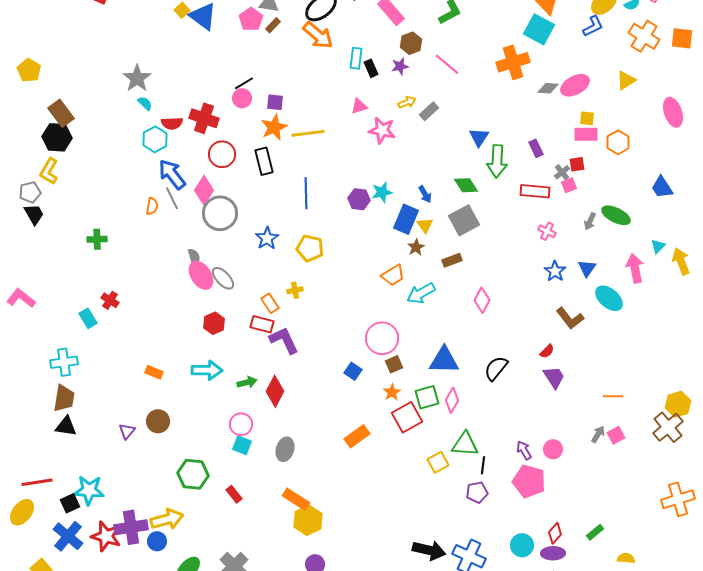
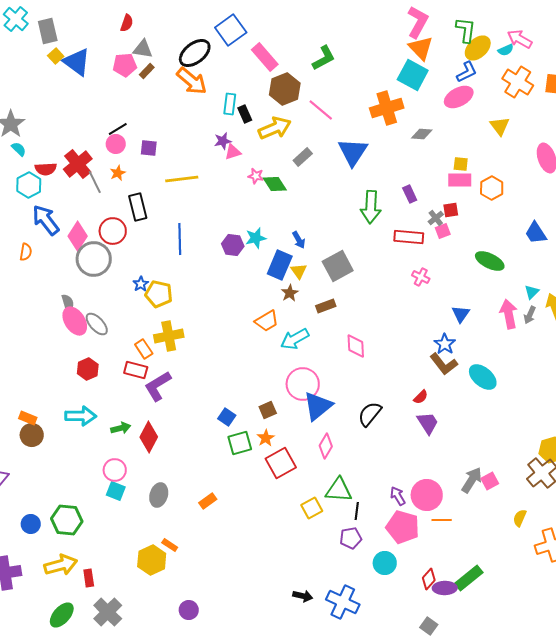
pink pentagon: (251, 19) -> (125, 65), turned 30
brown hexagon: (411, 43) -> (285, 89), size x1.4
purple star: (400, 66) -> (223, 141), moved
yellow triangle: (626, 80) -> (500, 126), turned -35
pink ellipse: (575, 85) -> (459, 97), moved
yellow arrow: (407, 102) -> (275, 128), moved, size x1.8
red cross: (204, 118) -> (78, 164), turned 32
orange star: (274, 127) -> (118, 173), moved, size x0.6
pink star: (382, 130) -> (256, 176), size x0.6
blue triangle: (479, 137) -> (353, 152), moved, size x1.5
red circle: (222, 154) -> (113, 231), moved
green diamond: (466, 185) -> (275, 184), moved
gray line: (172, 198) -> (95, 182), moved
gray arrow: (590, 221) -> (530, 315), moved
blue star: (267, 238) -> (141, 284), size x0.7
yellow pentagon: (310, 248) -> (159, 294), moved
blue star: (555, 271) -> (445, 344), moved
yellow cross: (295, 290) -> (169, 336), size x1.8
cyan ellipse: (609, 298) -> (483, 377), moved
pink diamond: (482, 300) -> (356, 346), turned -30
pink circle: (382, 338) -> (303, 384), moved
purple L-shape: (284, 340) -> (158, 386), turned -96
blue triangle: (444, 360) -> (318, 406), turned -40
orange line: (613, 396) -> (442, 520), moved
green square: (427, 397) -> (240, 443), moved
brown circle: (158, 421) -> (32, 435), moved
gray arrow: (598, 434) -> (472, 480), size x1.5
orange rectangle: (357, 436) -> (208, 501), moved, size x0.7
pink circle: (553, 449) -> (427, 495), size x1.6
red rectangle: (234, 494) -> (89, 578), moved, turned 30
orange rectangle: (296, 499) -> (170, 545), size x0.6
yellow arrow: (167, 519) -> (61, 565), moved
yellow hexagon: (308, 520) -> (152, 560), moved
green rectangle: (595, 532) -> (469, 578), size x1.6
blue circle: (157, 541) -> (31, 524), moved
cyan circle: (522, 545) -> (385, 563), moved
black arrow: (429, 550) -> (303, 596), size x0.6
purple ellipse: (553, 553) -> (445, 588), moved
yellow semicircle: (626, 558) -> (520, 518), moved, turned -72

